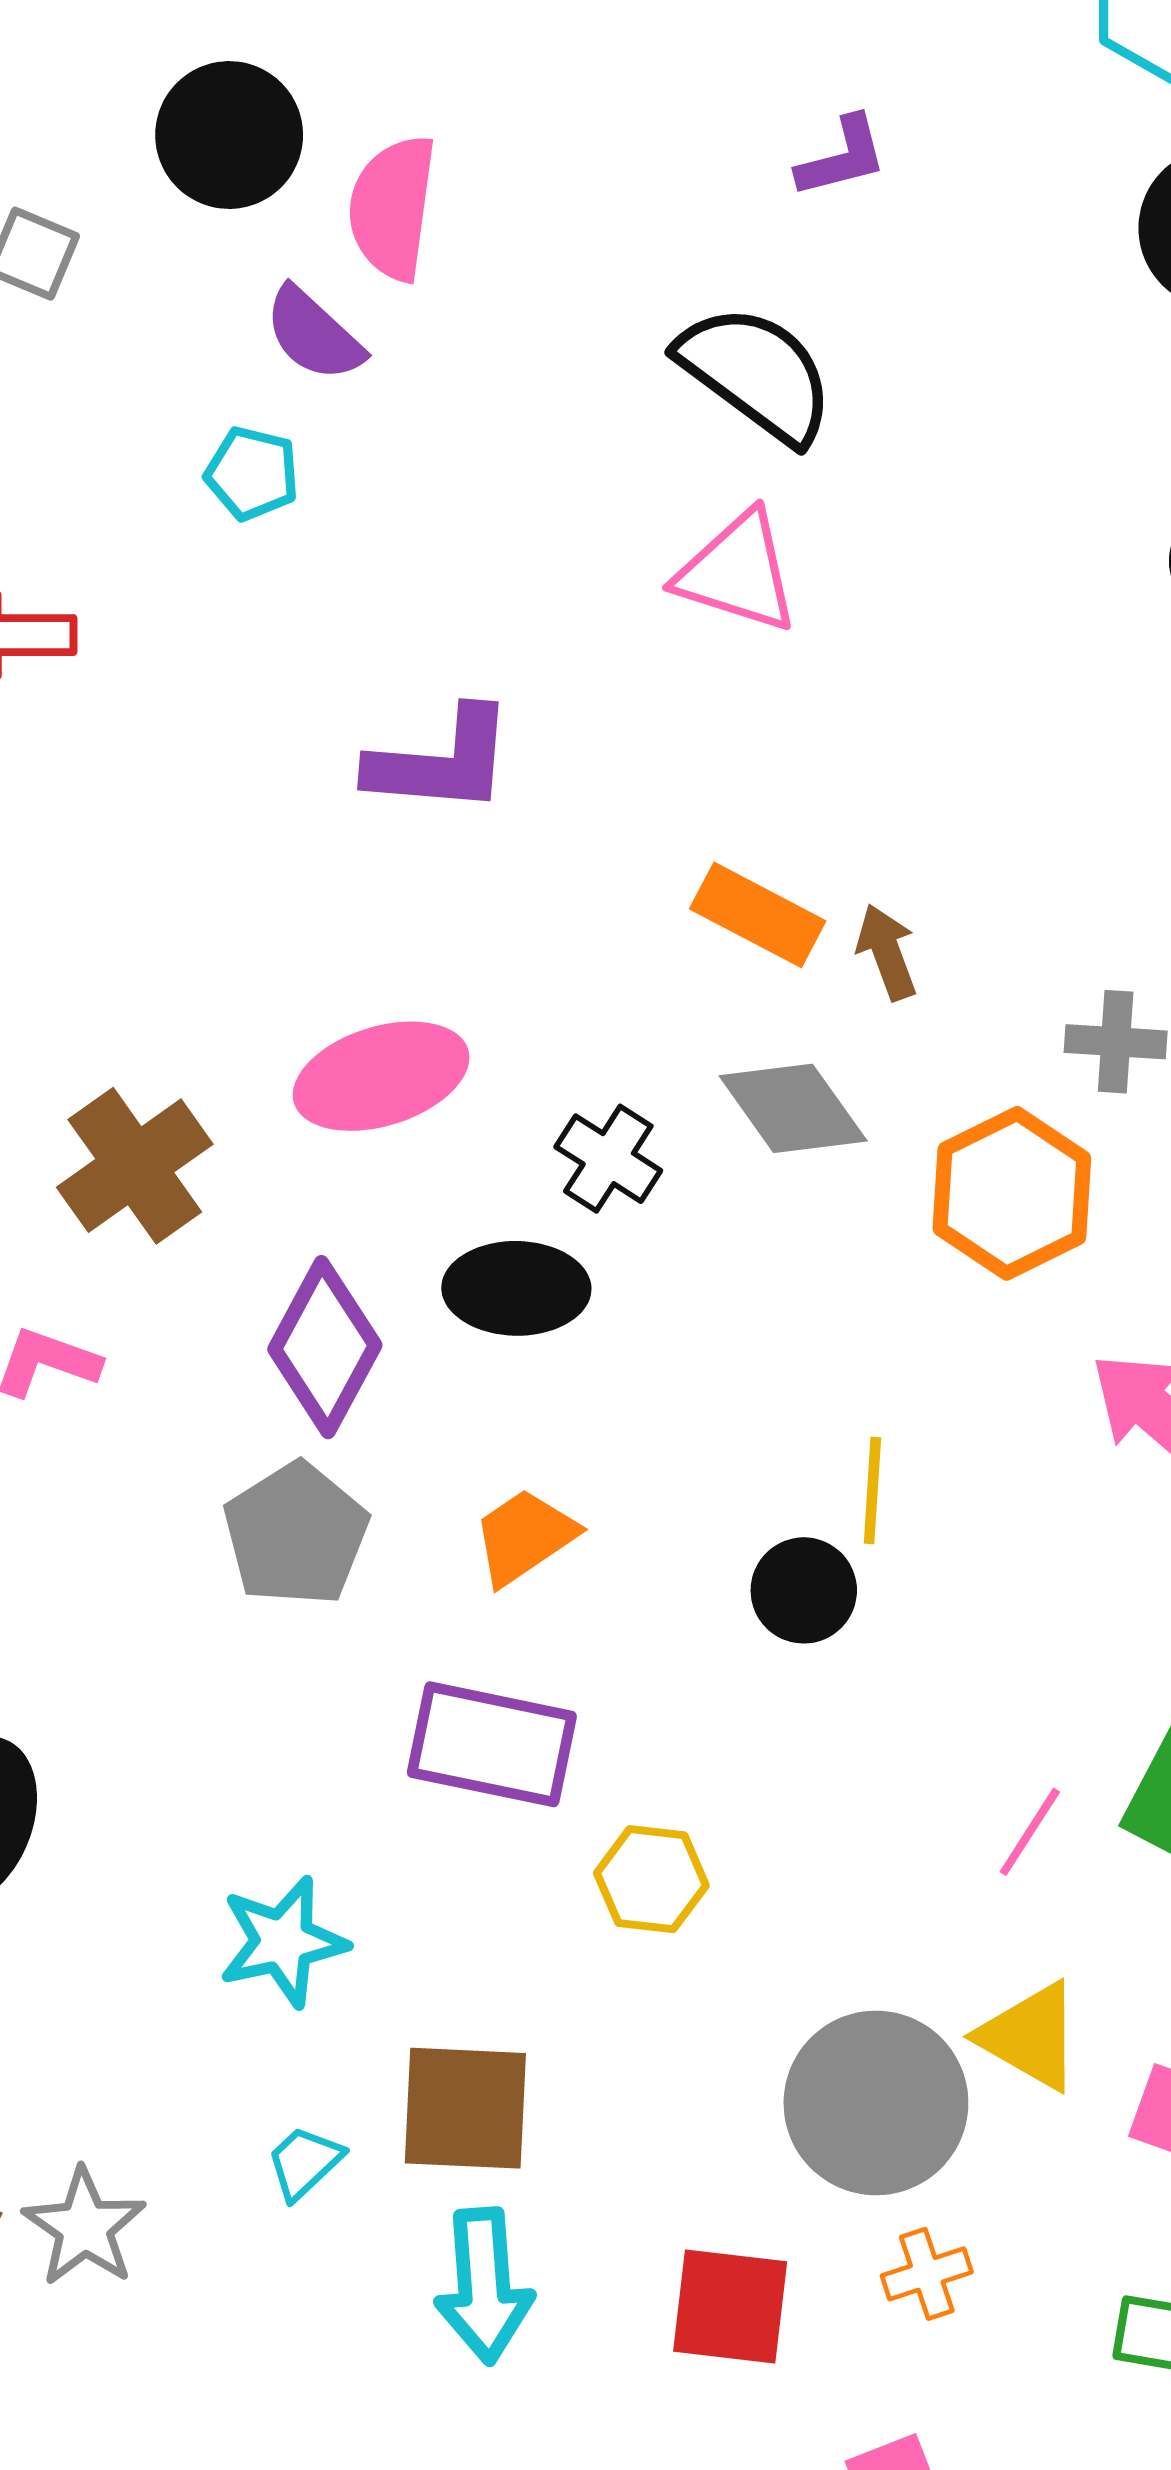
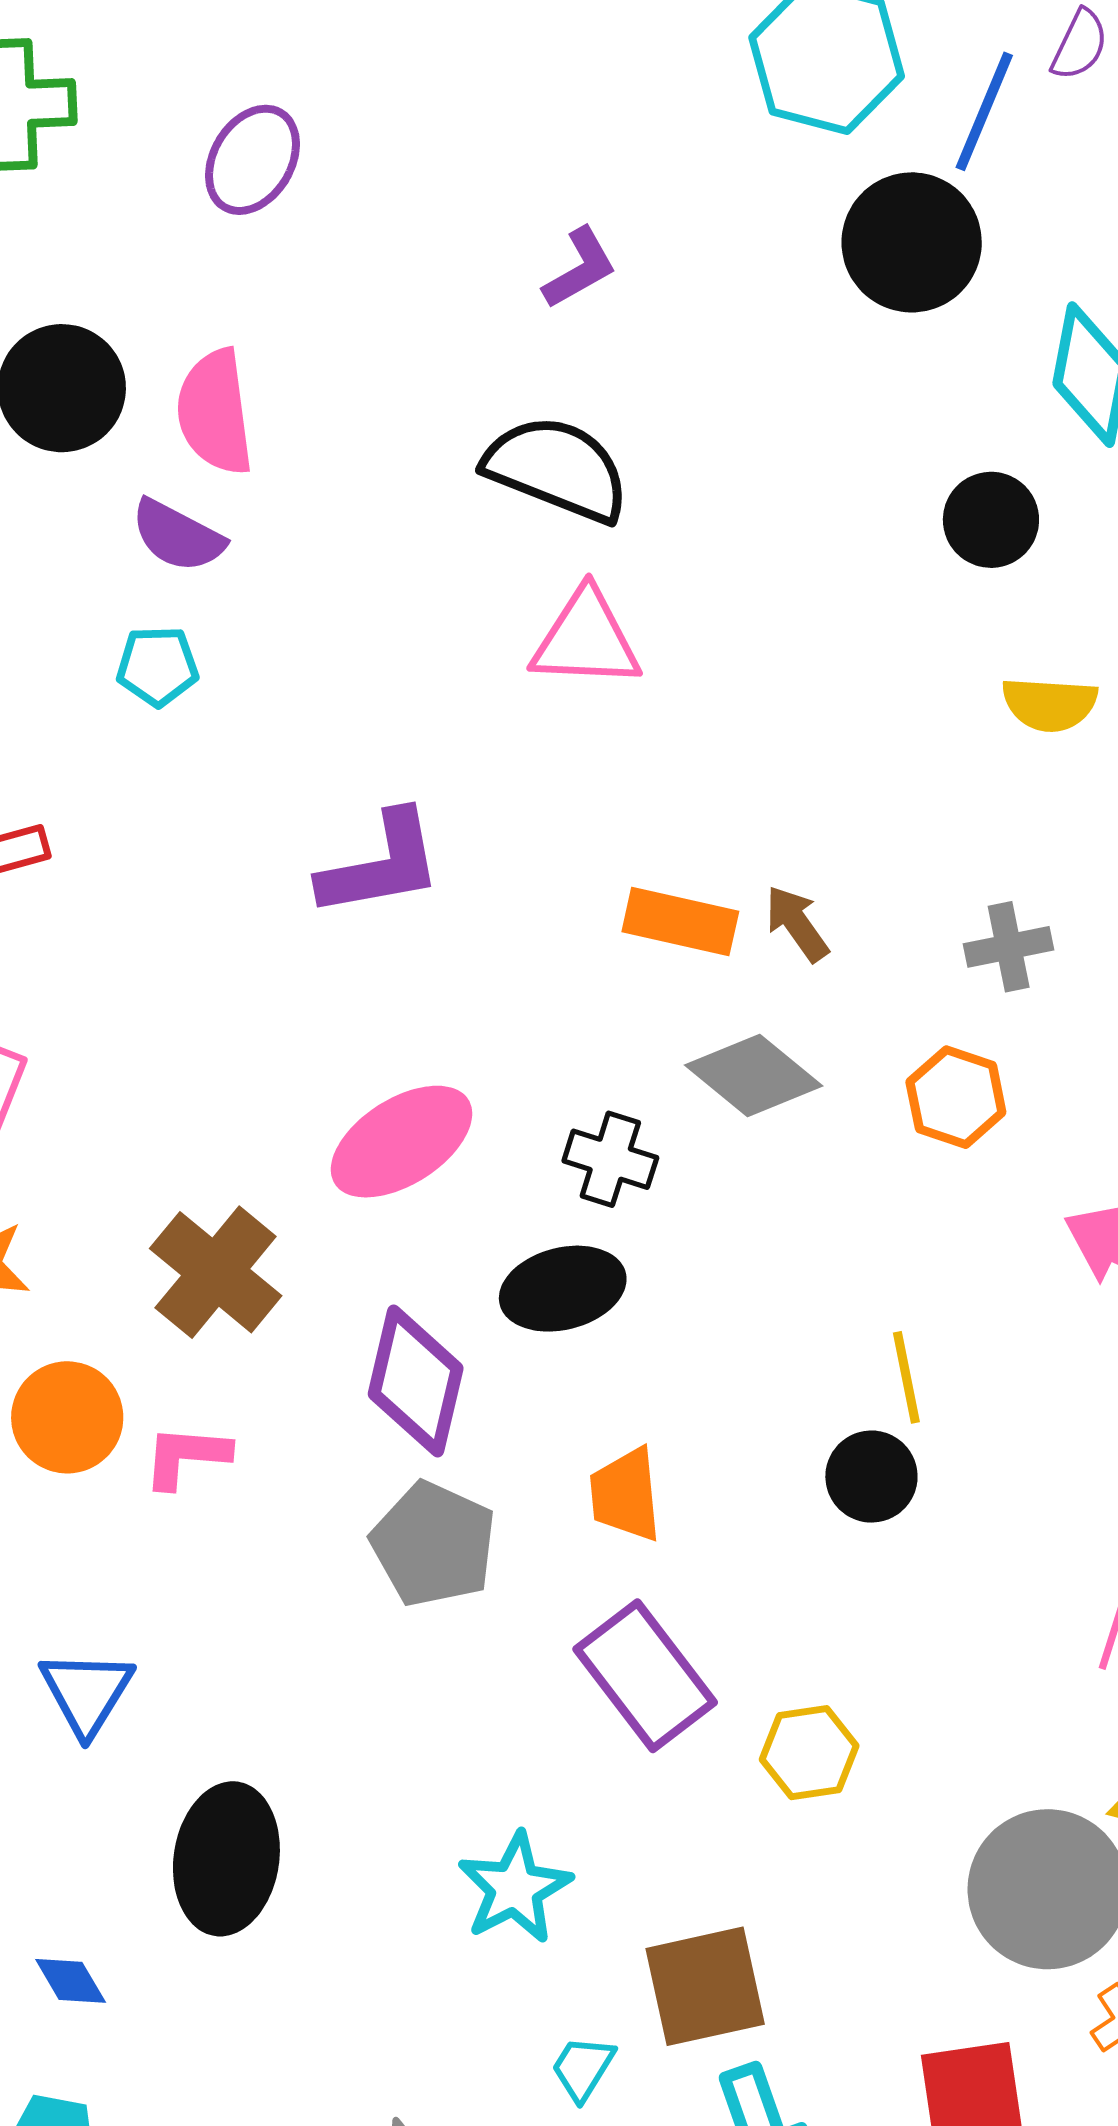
orange hexagon: (1012, 1193) -> (956, 1097), size x0.7
orange trapezoid: (524, 1537) -> (625, 1495), turned -46
purple rectangle: (492, 1744) -> (645, 1676), turned 56

